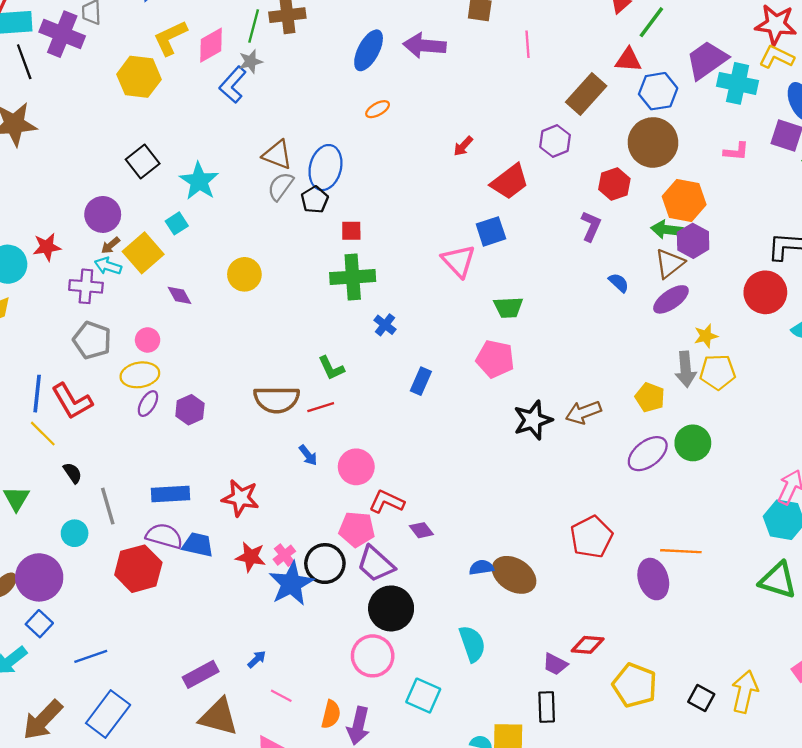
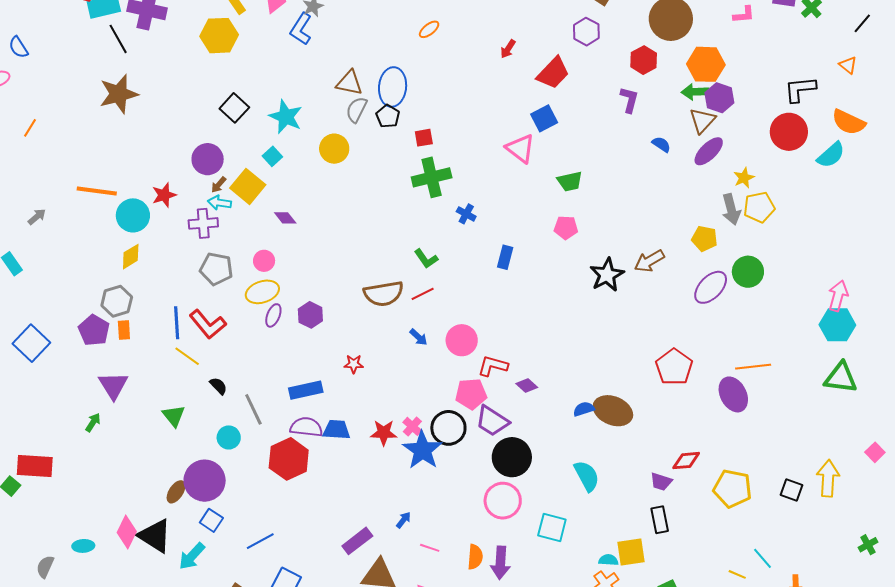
yellow circle: (244, 274) -> (334, 149), moved
pink pentagon: (495, 359) -> (566, 228), size x0.7
red star: (240, 498) -> (354, 364), moved, size x0.6

